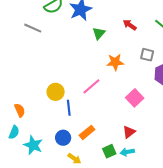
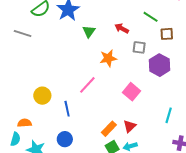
red arrow: (130, 25) -> (122, 28), moved
yellow circle: (56, 92) -> (42, 96), moved
orange semicircle: (20, 110) -> (25, 123), moved, turned -64
orange rectangle: (87, 132) -> (109, 129), moved

